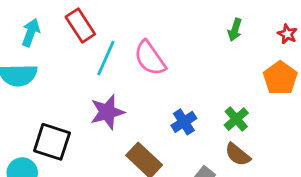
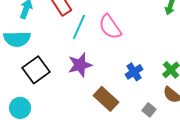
black square: (52, 142) -> (36, 70), moved, turned 36

